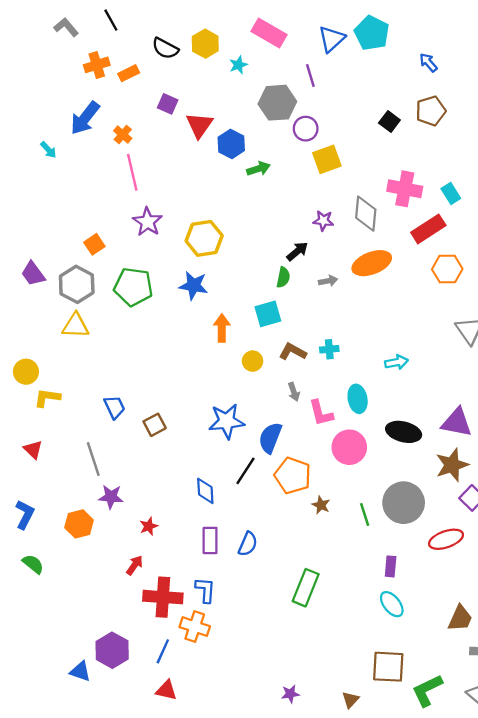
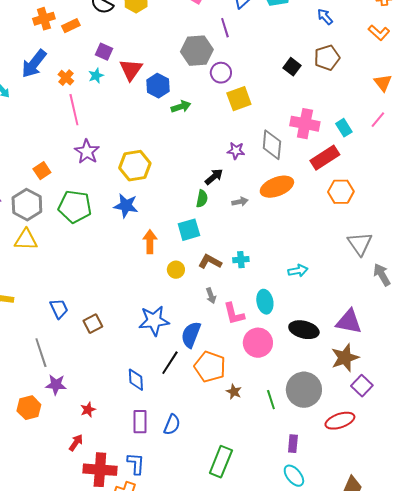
cyan star: (238, 65) -> (96, 76), moved

